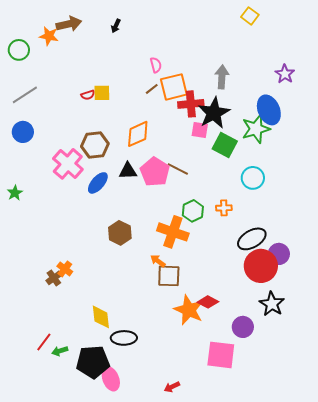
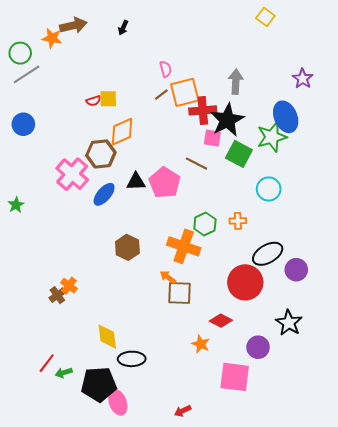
gray line: (25, 95) -> (27, 74), moved
blue circle: (23, 132) -> (23, 124), moved
orange diamond: (138, 134) -> (122, 132), moved
brown line: (178, 169) -> (196, 164), moved
red circle: (261, 266) -> (245, 282), moved
orange star: (189, 310) -> (201, 344), moved, size x0.6

